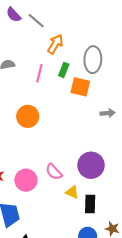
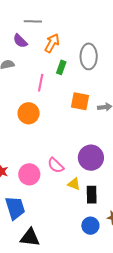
purple semicircle: (14, 15) -> (20, 41), moved
gray line: (36, 21) -> (33, 21), turned -36
pink line: (39, 73) -> (41, 83), moved
orange square: (80, 87) -> (80, 101), moved

